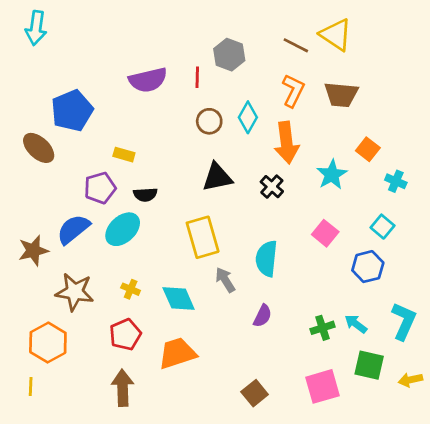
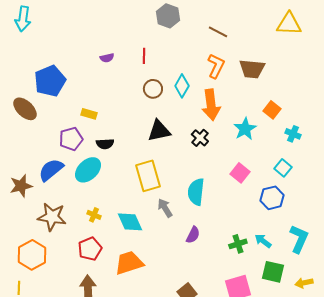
yellow triangle: (336, 35) -> (289, 24), moved, turned -32
gray hexagon: (229, 55) -> (168, 16), moved
purple semicircle: (148, 80) -> (107, 58), size x0.5

